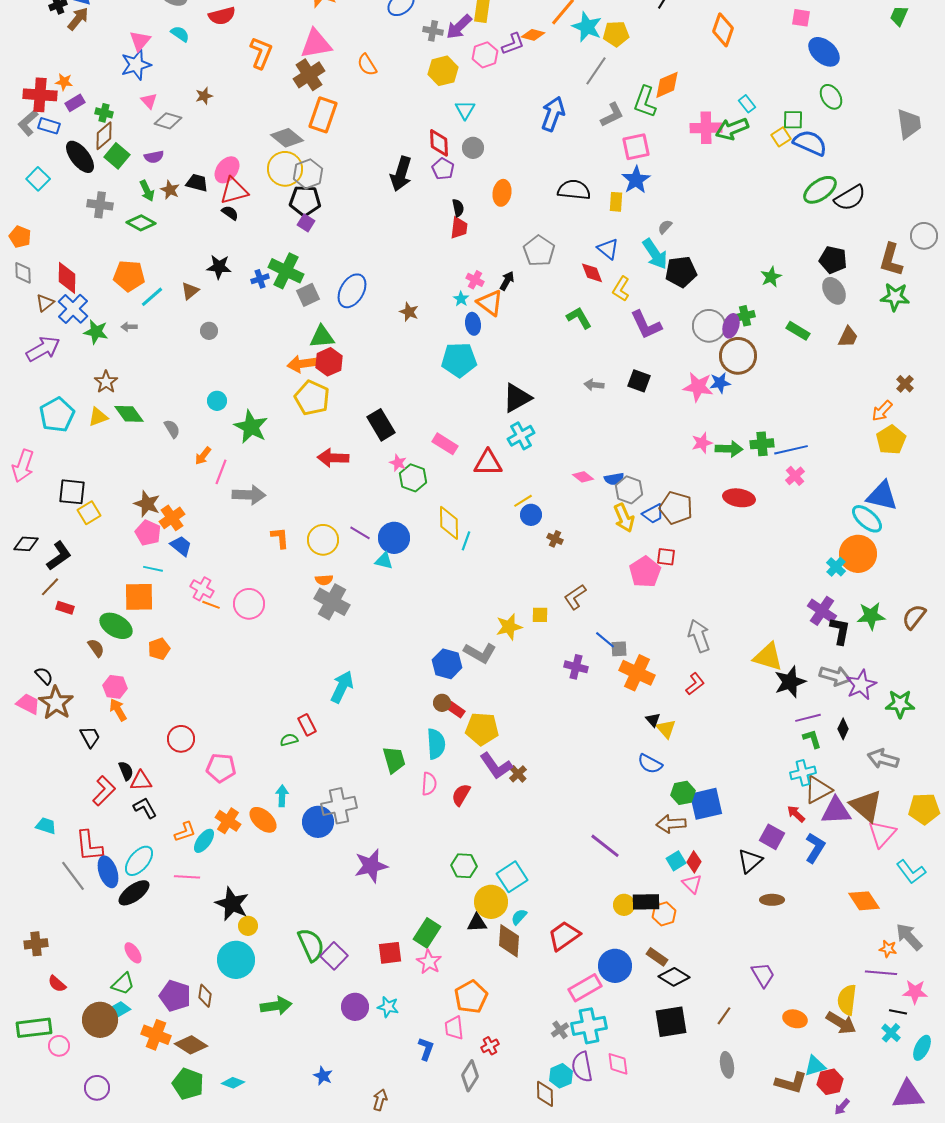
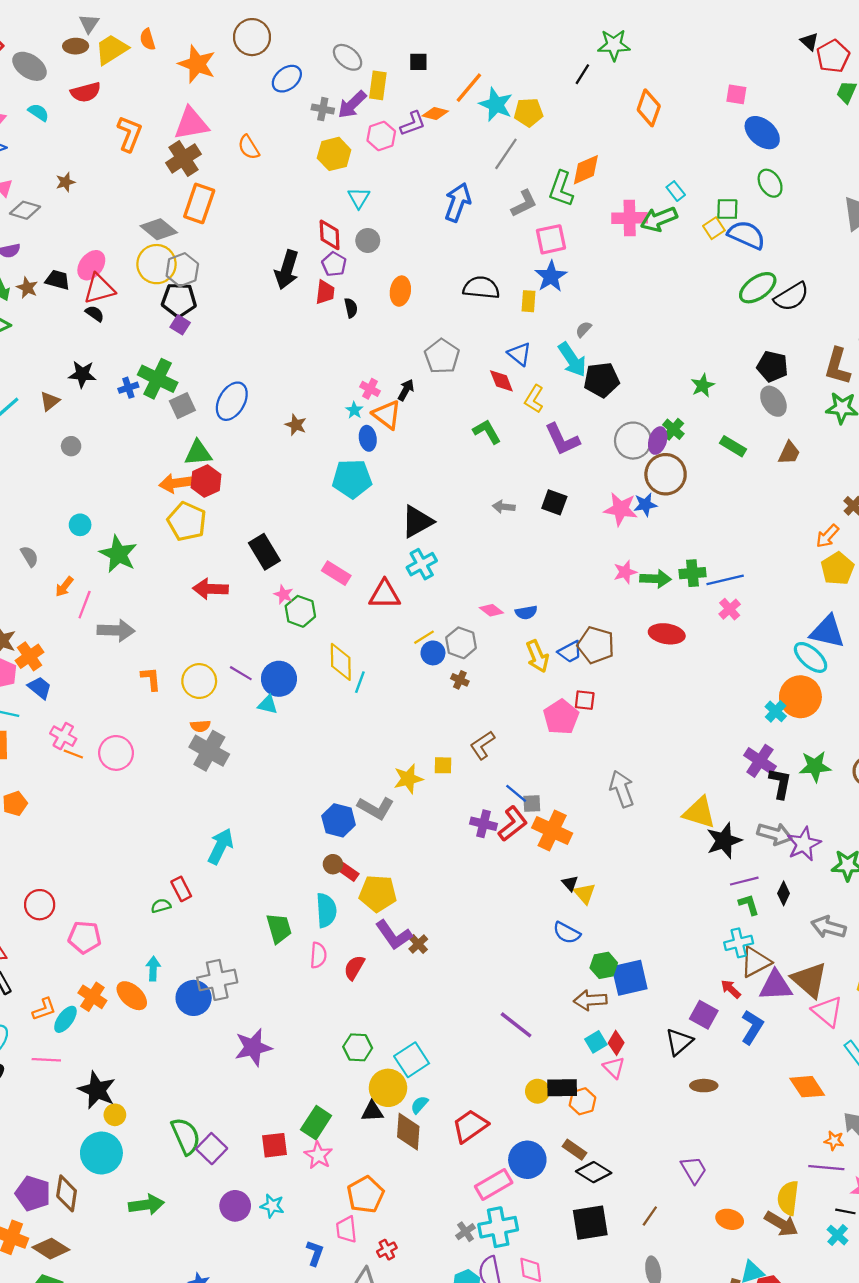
red trapezoid: (459, 228) -> (325, 292), moved
green cross: (745, 316) -> (673, 429), turned -36
gray hexagon: (629, 490) -> (461, 643), moved
red L-shape: (695, 684) -> (513, 824), moved, size x1.4
pink triangle: (882, 834) -> (827, 1011), turned -32
brown diamond: (205, 996) -> (67, 1193), size x1.4

